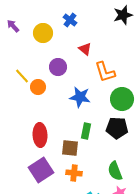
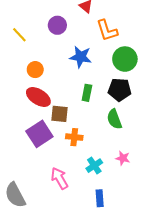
orange circle: (38, 87) -> (35, 70), moved
red ellipse: (40, 135) -> (38, 97), turned -55
brown square: (70, 148) -> (59, 114), moved
green semicircle: (115, 171) -> (114, 119), moved

